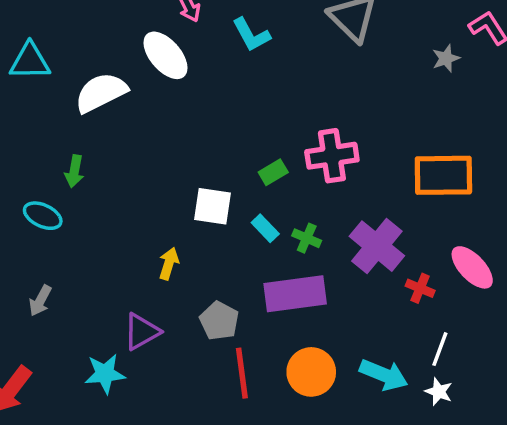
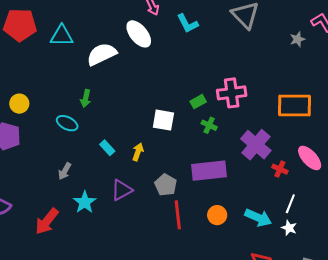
cyan rectangle: (265, 228) -> (107, 148), moved
green cross: (307, 238) -> (209, 125), moved
orange circle: (311, 372) -> (217, 215), size x0.7
cyan star: (105, 374) -> (85, 202), moved, turned -30

